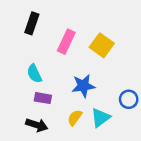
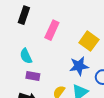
yellow square: (102, 45) -> (89, 41), moved
blue star: (83, 86) -> (79, 66), moved

